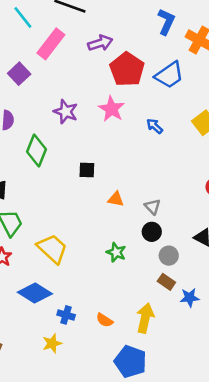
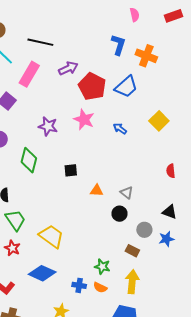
black circle: (152, 232) -> (120, 214), moved
green star: (116, 252) -> (102, 267), moved
brown rectangle: (166, 282) -> (132, 251), moved
blue star: (190, 298) -> (166, 239), moved
blue cross: (66, 315) -> (79, 285), moved

